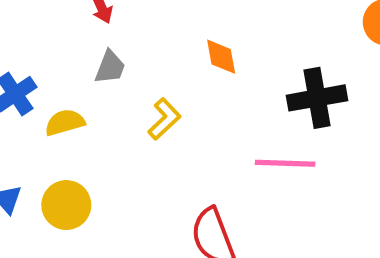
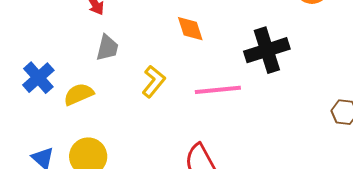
pink line: (285, 163) -> (218, 90), moved

